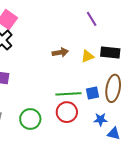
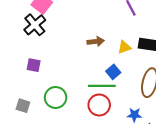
blue square: (92, 93) -> (113, 72), moved, turned -32
green circle: (30, 119) -> (56, 97), moved

